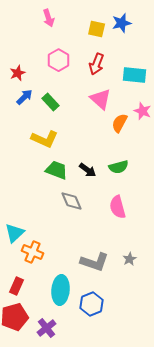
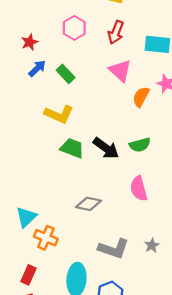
black arrow: (88, 170) -> (106, 148), size x1.4
gray diamond: (72, 201) -> (88, 204), moved, turned -55

